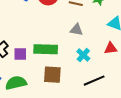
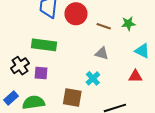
green rectangle: (46, 49) -> (44, 45), moved
cyan cross: (83, 55) -> (93, 78), moved

